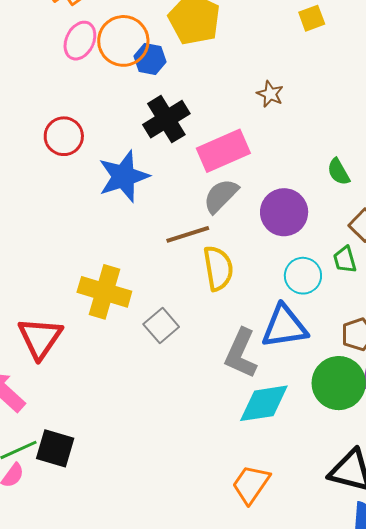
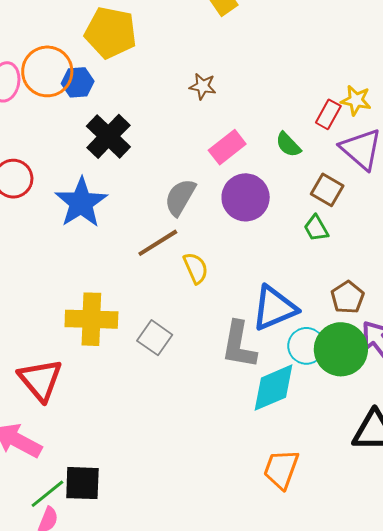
pink rectangle: (223, 151) -> (227, 147), moved, size x0.7
yellow semicircle: (218, 268) -> (196, 268), size x0.7
cyan circle: (303, 276) -> (306, 346), moved

